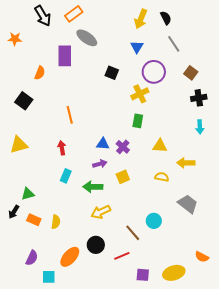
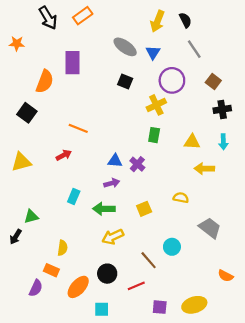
gray ellipse: (87, 38) -> (125, 47), moved
orange semicircle: (40, 73) -> (45, 82), size x1.5
orange line: (70, 115) -> (78, 128), turned -54
yellow triangle: (160, 146) -> (192, 142), moved
red arrow: (62, 148) -> (64, 155), moved, turned 72
yellow arrow: (186, 163) -> (204, 169), moved
yellow square: (123, 177) -> (144, 209), moved
orange rectangle: (34, 220) -> (51, 270), moved
orange semicircle: (202, 257) -> (226, 276), moved
cyan square: (49, 277) -> (102, 309), moved

